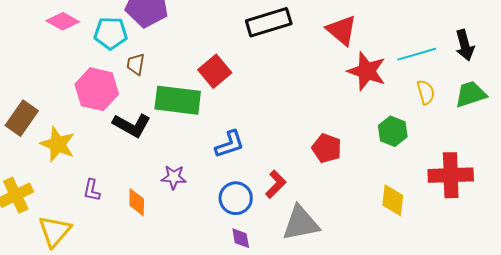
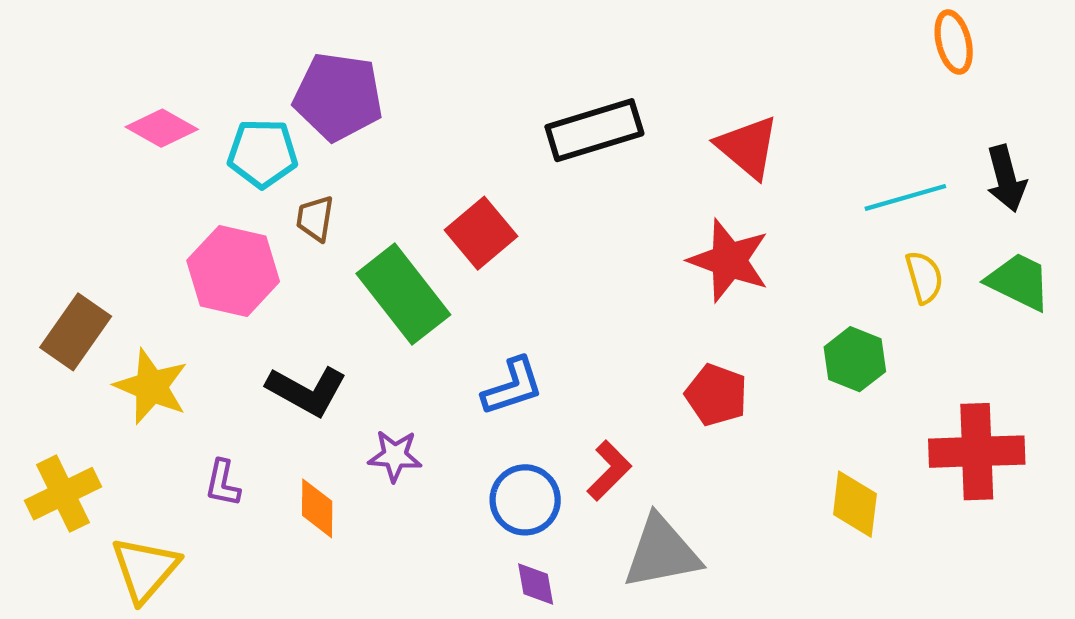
red star: (367, 71) -> (729, 260), moved
green trapezoid: (471, 94) -> (1019, 281), turned 44
green rectangle: (178, 100) -> (403, 294), turned 45
black L-shape: (132, 125) -> (307, 391), moved

